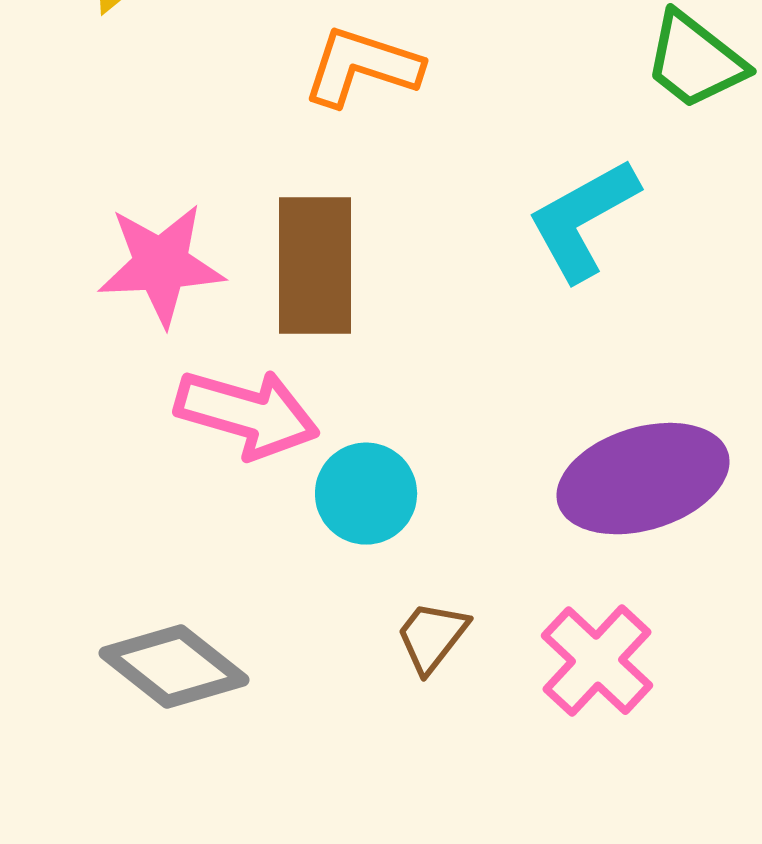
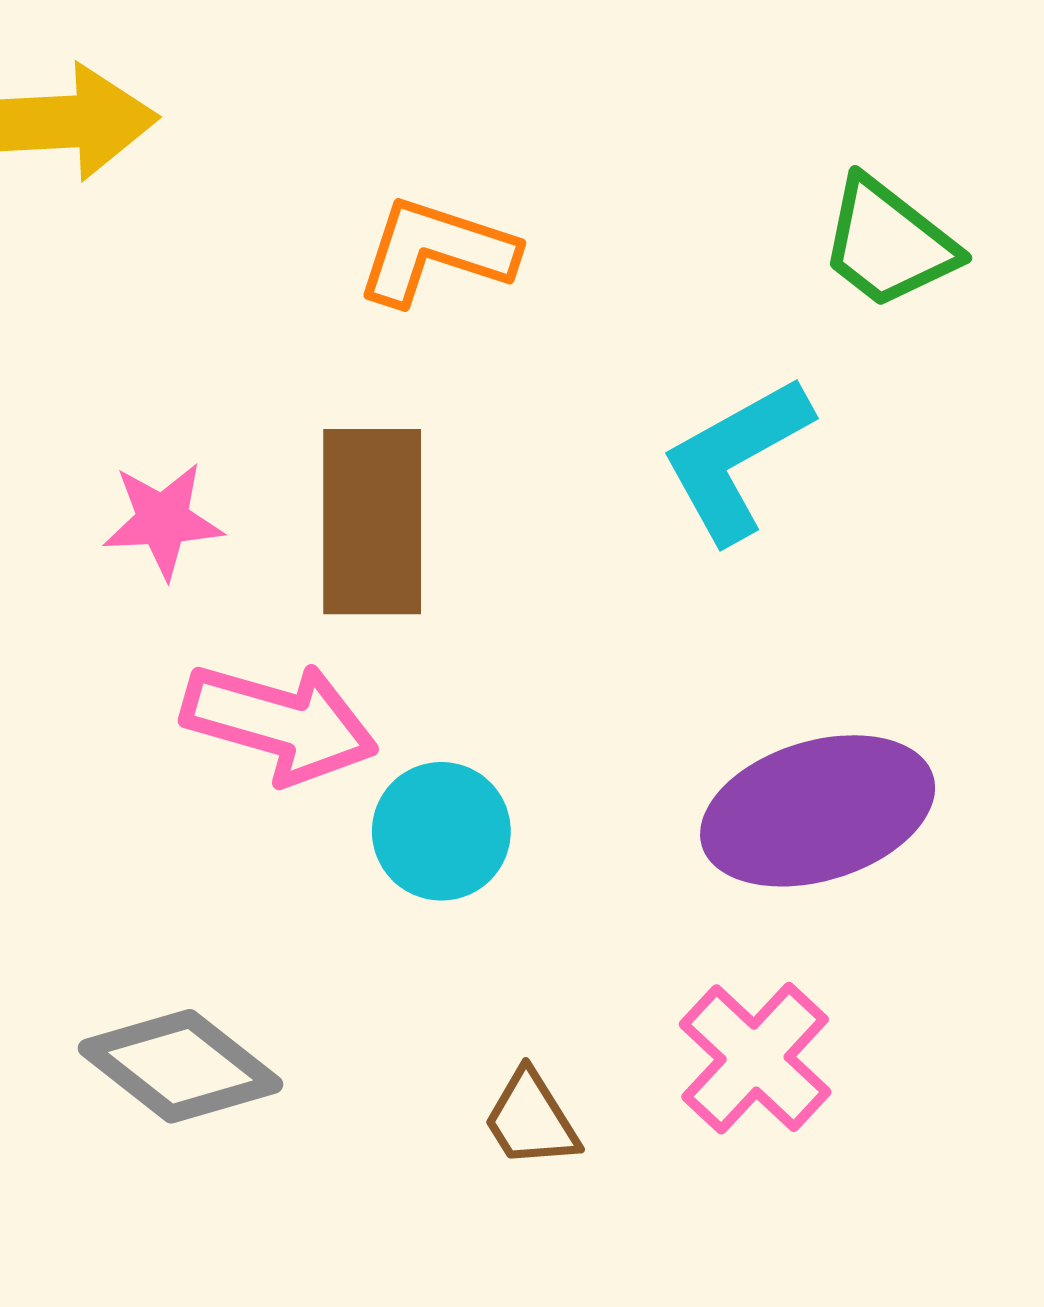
pink star: (161, 265) -> (163, 520), size x0.7
brown trapezoid: (432, 637) -> (531, 1119), moved, turned -70

